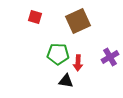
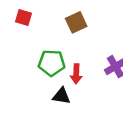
brown square: (78, 21) -> (76, 22), size x0.7

